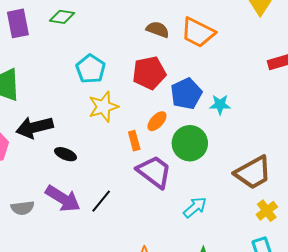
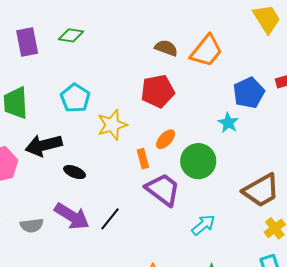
orange trapezoid: (198, 32) -> (206, 51), turned -78
cyan pentagon: (91, 69) -> (75, 98), moved
blue pentagon: (186, 94) -> (249, 93), moved
cyan star: (220, 105) -> (228, 123), turned 30

